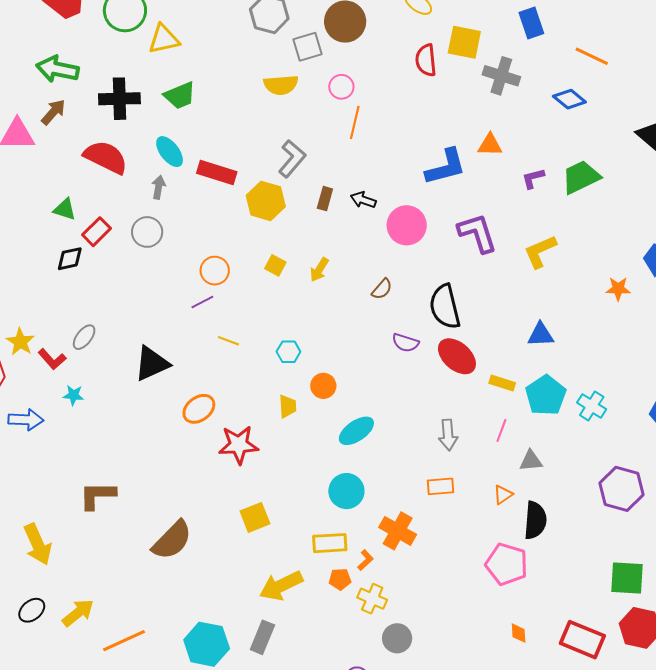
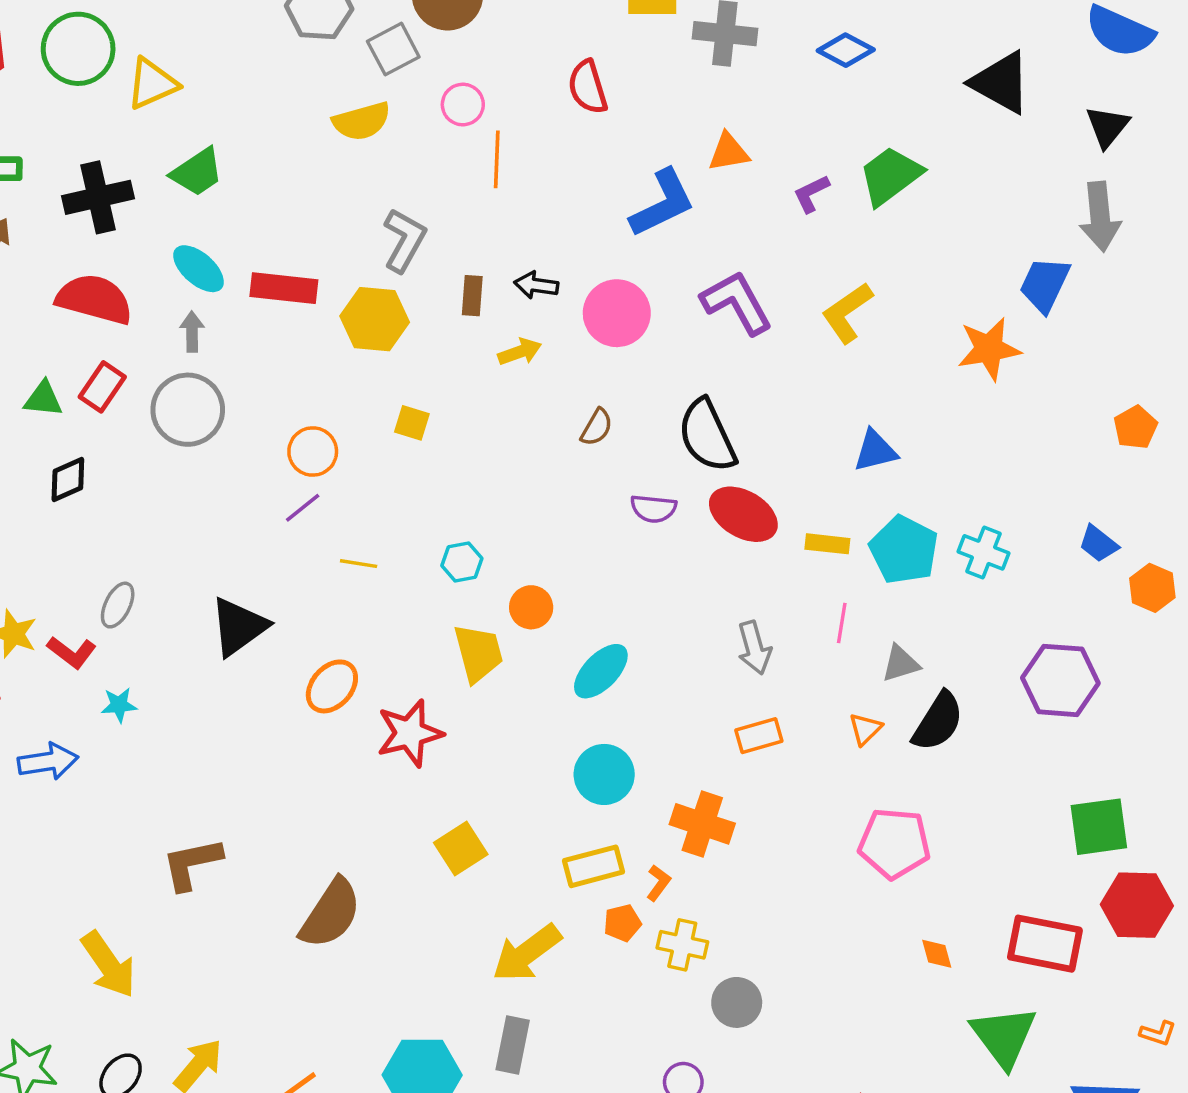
red semicircle: (426, 60) -> (588, 87), moved
red rectangle: (96, 232) -> (102, 387), moved
gray circle: (147, 232) -> (188, 410), size x1.4
yellow arrow: (319, 270) -> (520, 352), moved, turned -130
orange star: (618, 289) -> (989, 349), size x1.5
yellow trapezoid: (288, 406) -> (478, 653), size x1.5
black semicircle: (535, 520) -> (938, 722), moved, turned 39

